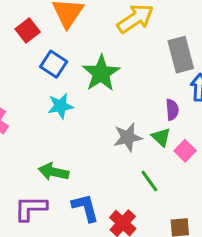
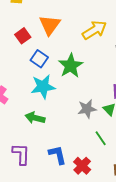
cyan star: (60, 106) -> (43, 87), size x1.4
green arrow: (54, 172) -> (35, 118), moved
purple L-shape: (31, 208) -> (21, 154), turned 90

